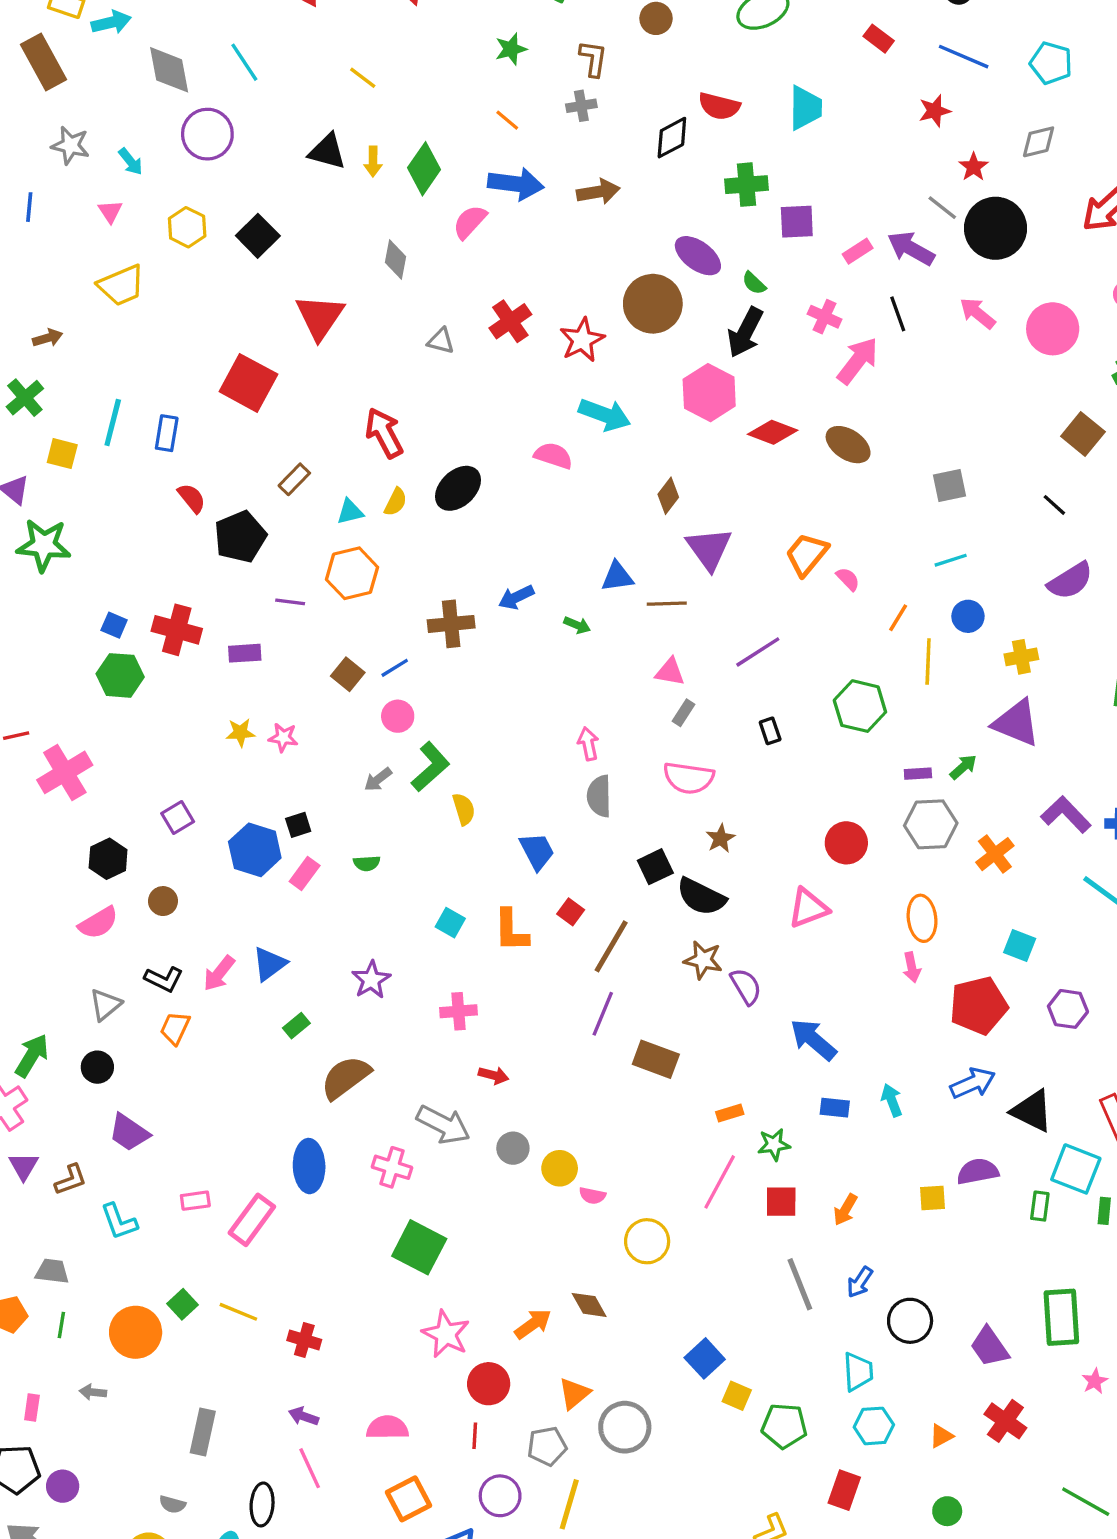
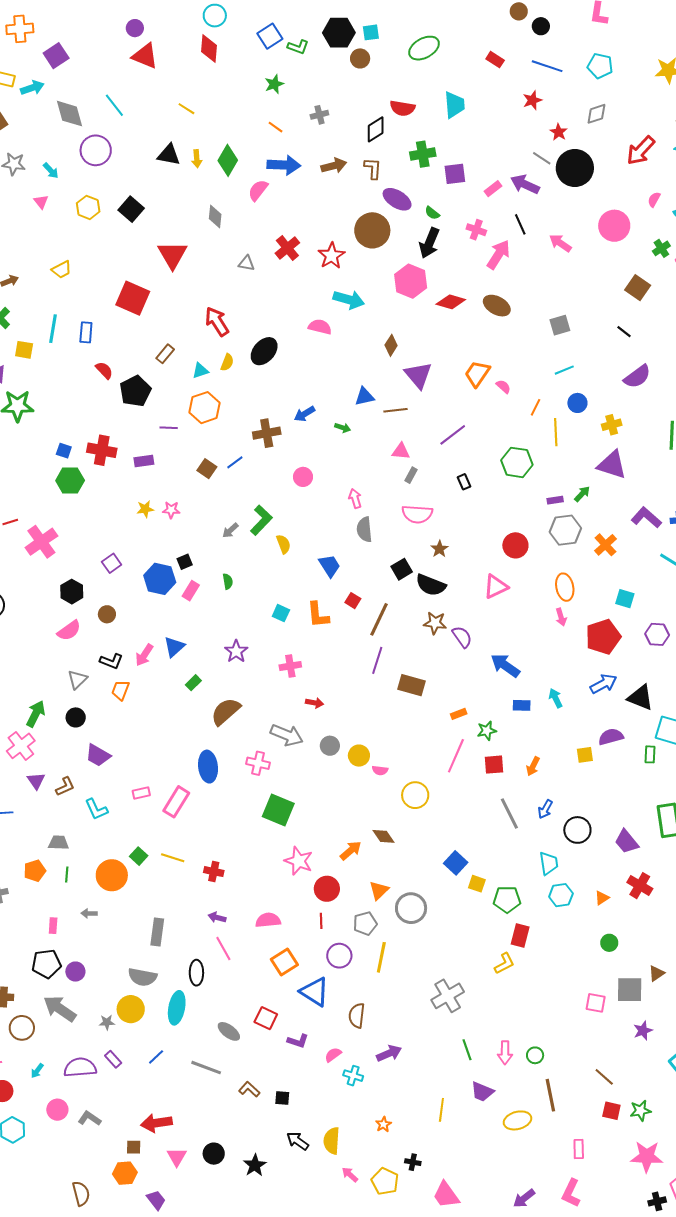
brown L-shape: (593, 59) -> (373, 168), moved
yellow trapezoid: (121, 285) -> (62, 270), moved, size x0.7
pink arrow: (977, 313) -> (560, 243), moved
pink circle: (398, 716) -> (303, 477), moved
green semicircle: (367, 863) -> (228, 581), turned -91
red rectangle: (844, 1490) -> (520, 935), moved
gray semicircle: (172, 1504) -> (142, 977), size x1.8

